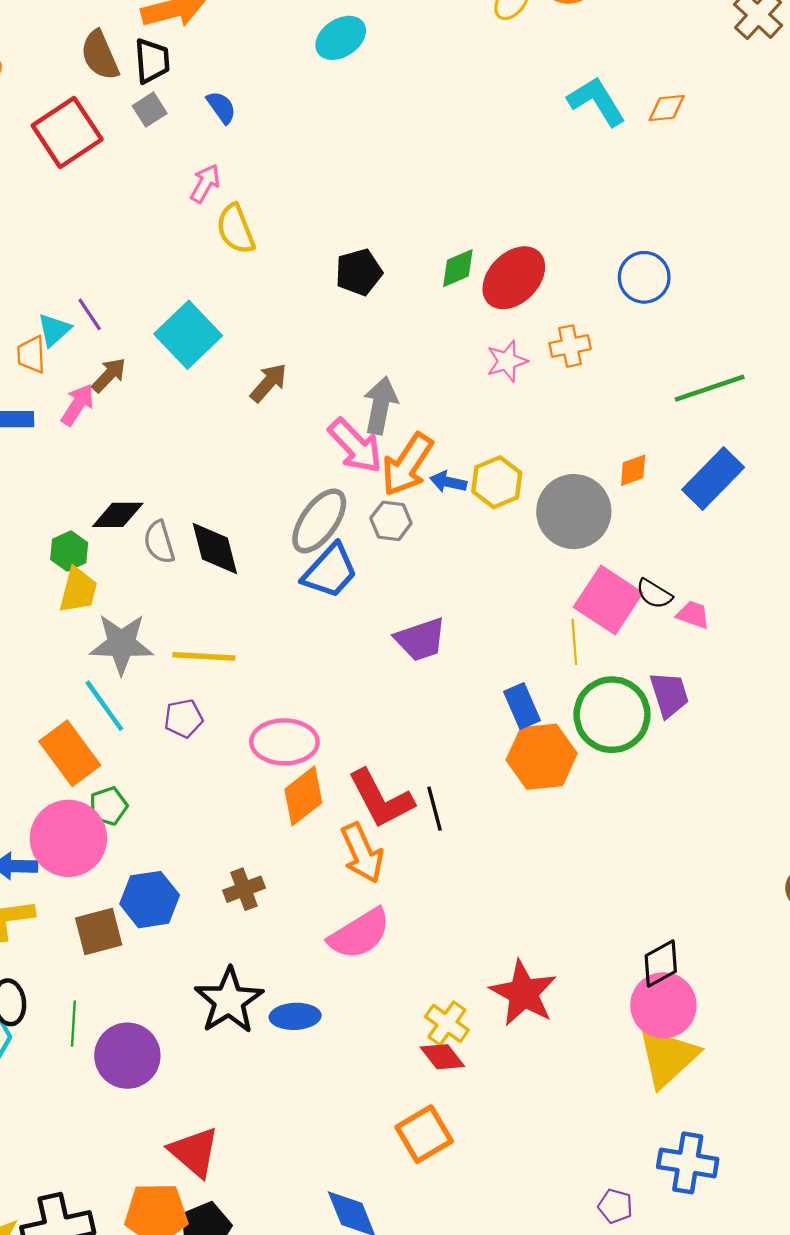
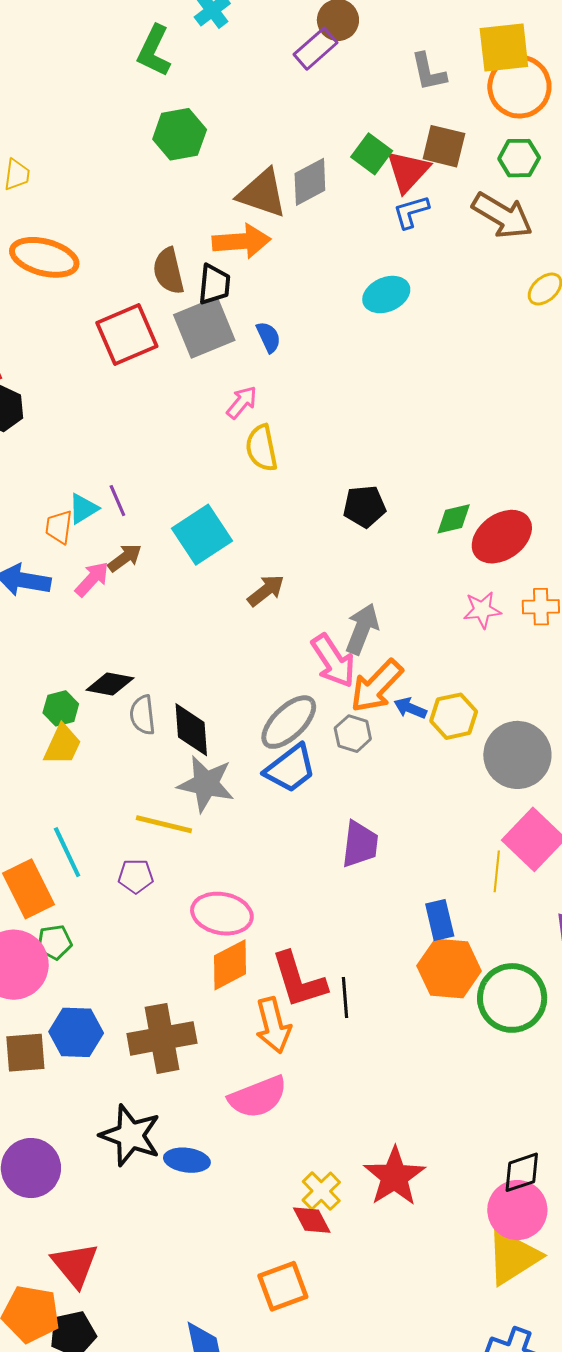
gray square: (150, 110) -> (204, 327), size x2.0
purple trapezoid: (421, 639) -> (360, 844), turned -75
gray star: (121, 644) -> (206, 784), moved
green circle: (612, 715) -> (512, 998), moved
brown cross: (244, 889) -> (162, 1038), size x1.8
black star: (229, 1001) -> (130, 1135), turned -30

